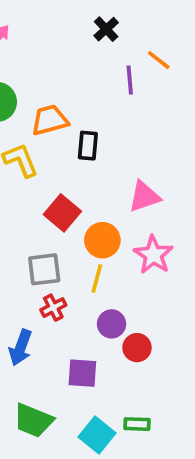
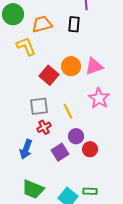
black rectangle: (88, 146) -> (74, 24), moved
orange circle: (102, 240) -> (71, 66), moved
yellow line: (97, 278) -> (68, 111), turned -42
purple square: (82, 373) -> (60, 152), moved, turned -36

